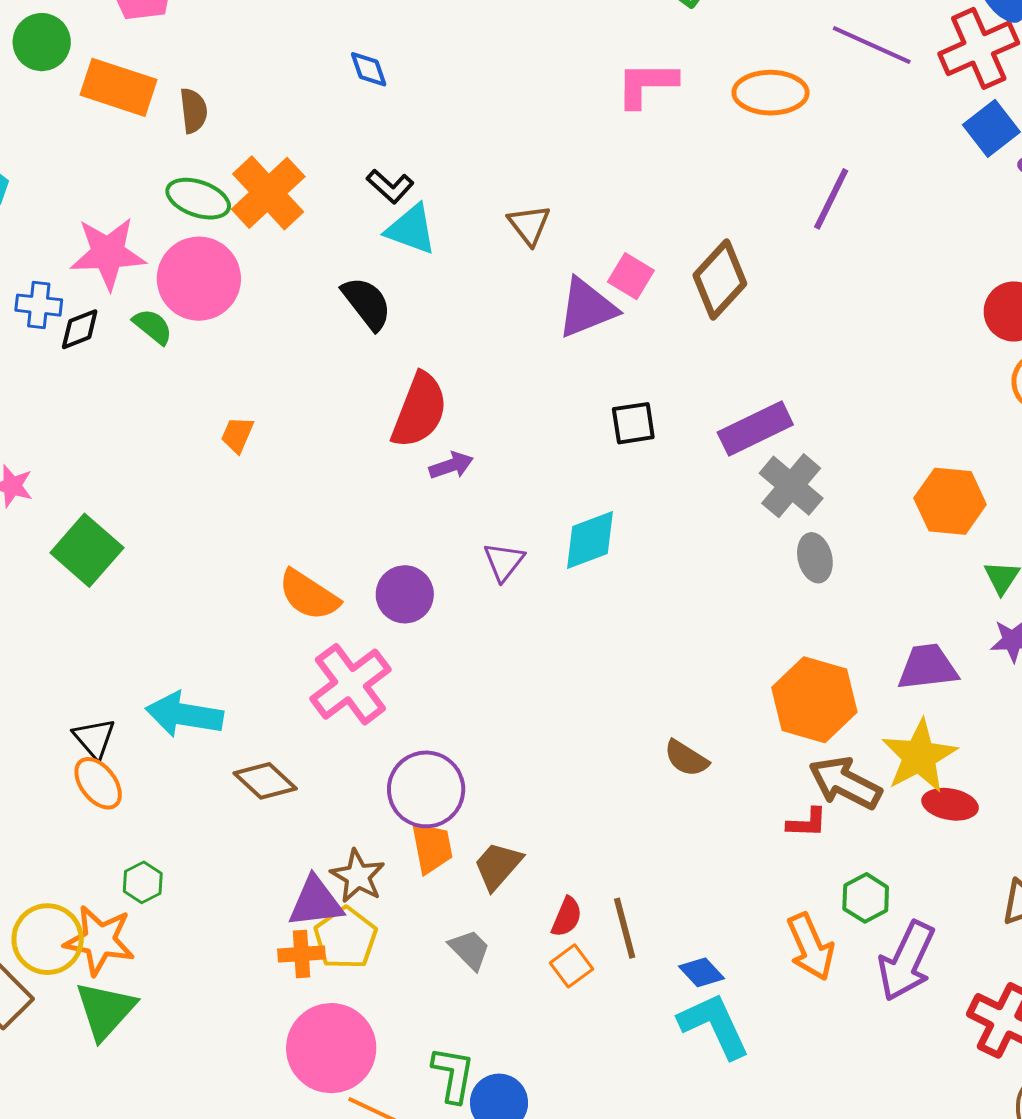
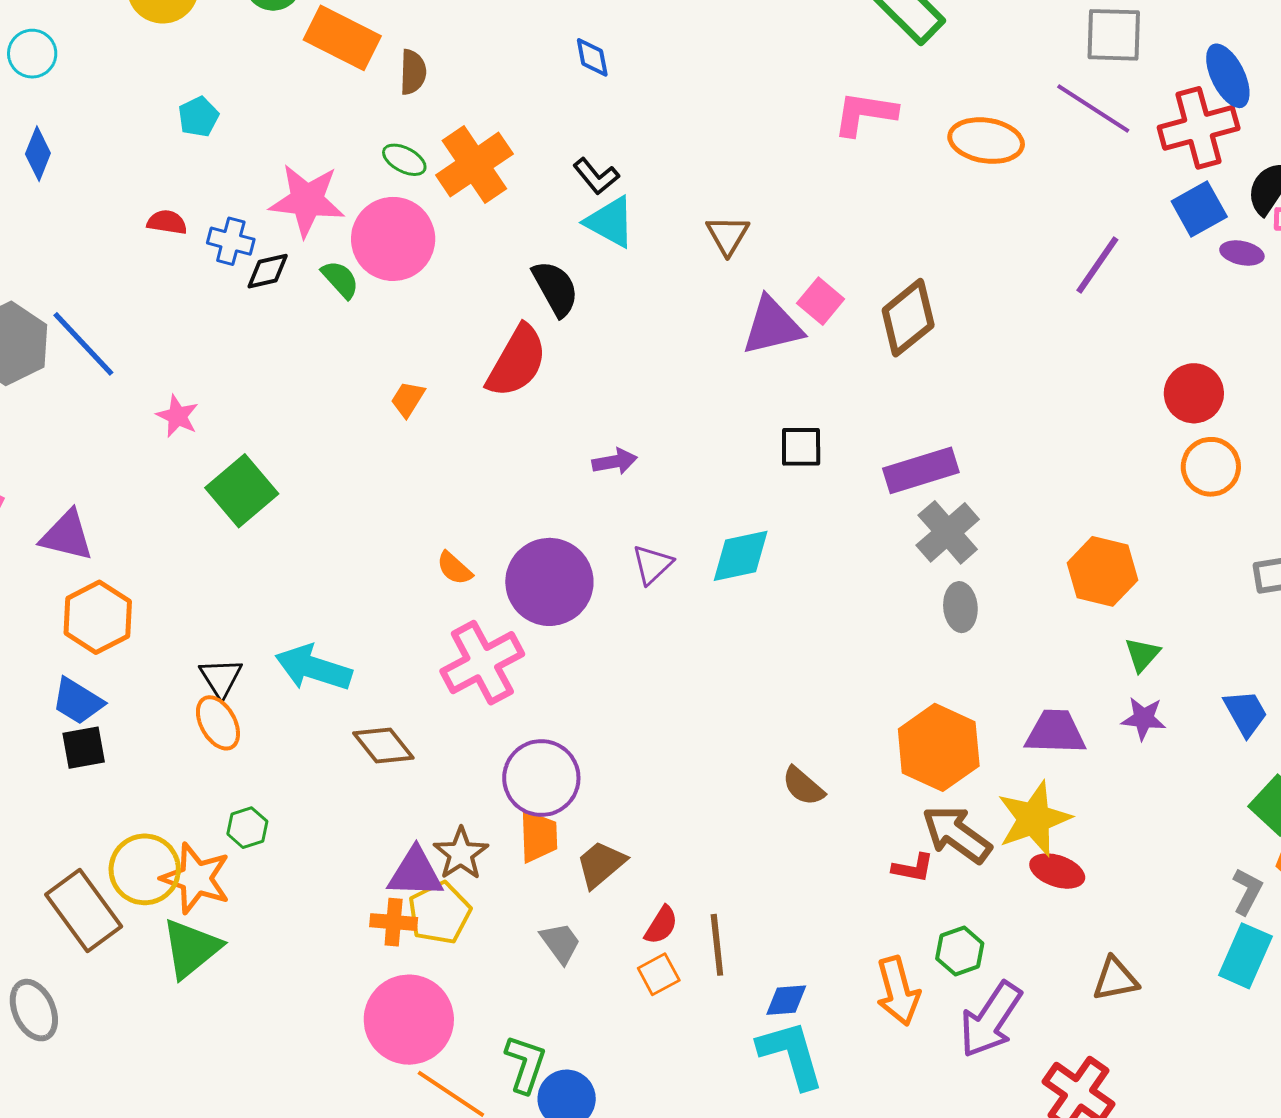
green ellipse: (198, 199) -> (404, 160), size x0.7
purple line: (831, 199) -> (1097, 265), moved
red semicircle: (419, 410) -> (517, 361), moved
purple circle: (405, 594) -> (549, 582), size x1.5
orange semicircle: (309, 595) -> (454, 568), size x0.6
blue diamond: (701, 972) -> (786, 1000), turned -60

